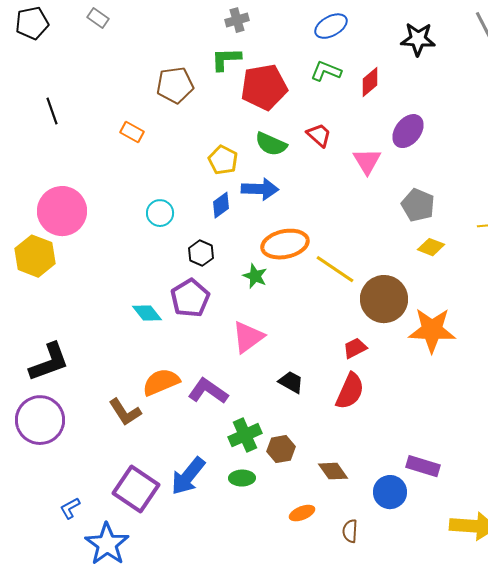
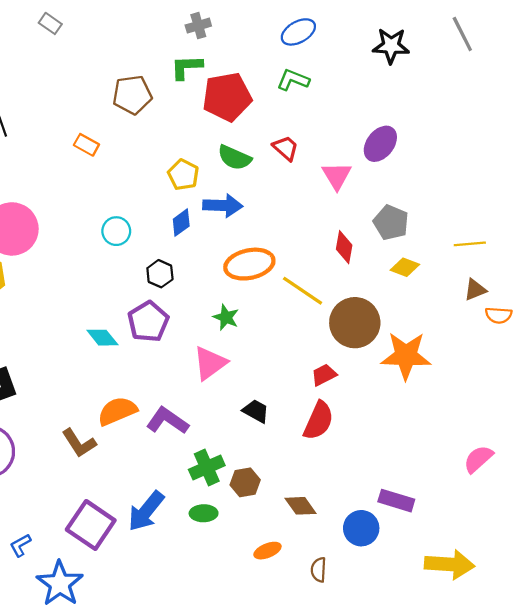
red diamond: (370, 82) -> (344, 247), moved, turned -40
green star: (255, 276) -> (226, 317), moved

